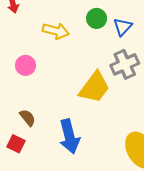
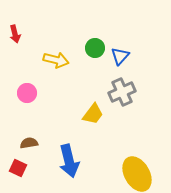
yellow trapezoid: (94, 87) -> (93, 114), size x0.7
brown semicircle: (28, 118) -> (29, 143), turned -60

